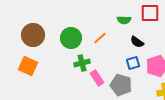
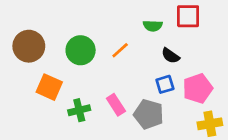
green cross: (82, 63) -> (79, 110), moved
orange square: (28, 66) -> (49, 87), moved

